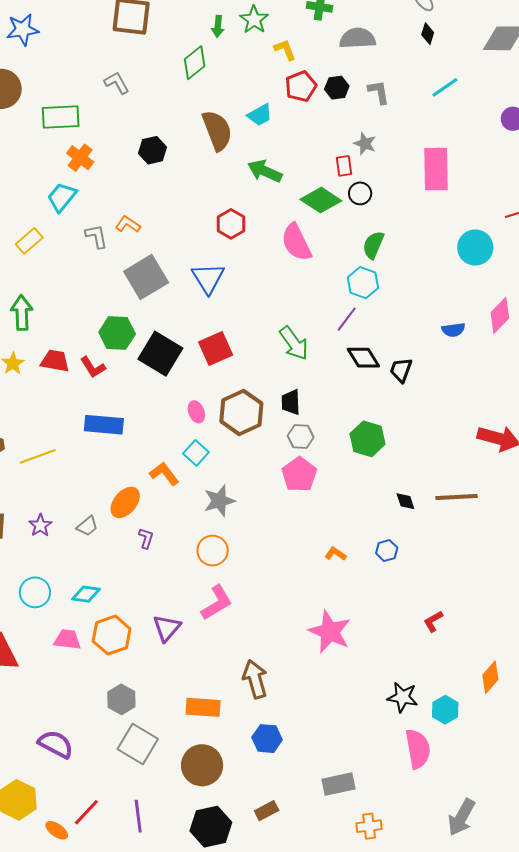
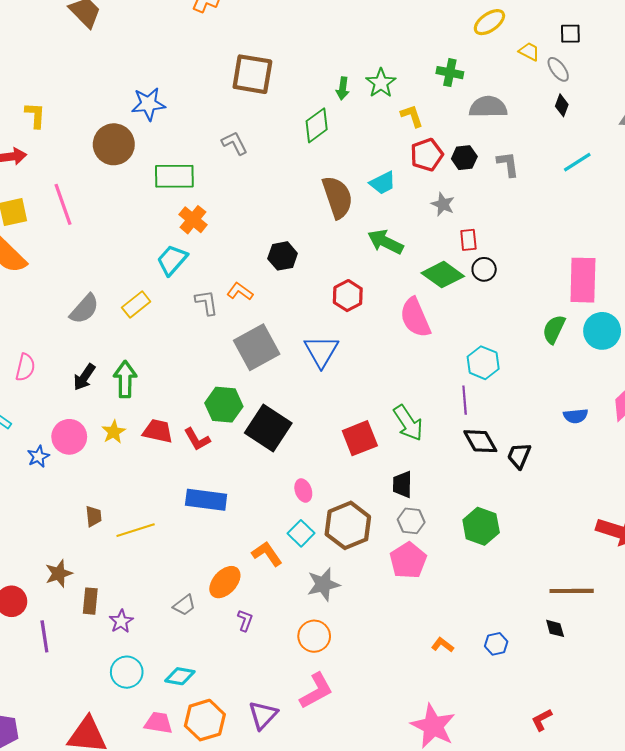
blue star: (23, 30) -> (148, 104), moved
gray star: (365, 144) -> (443, 204), moved
black hexagon: (152, 150) -> (283, 256), moved
pink rectangle: (436, 169) -> (583, 280), moved
green semicircle: (373, 245) -> (554, 329), moved
purple line: (347, 319) -> (465, 400), turned -44
red square: (216, 349) -> (360, 438), moved
brown hexagon: (241, 412) -> (348, 525), moved
black diamond: (405, 501) -> (555, 628), moved
purple star: (40, 525) -> (121, 621), moved

